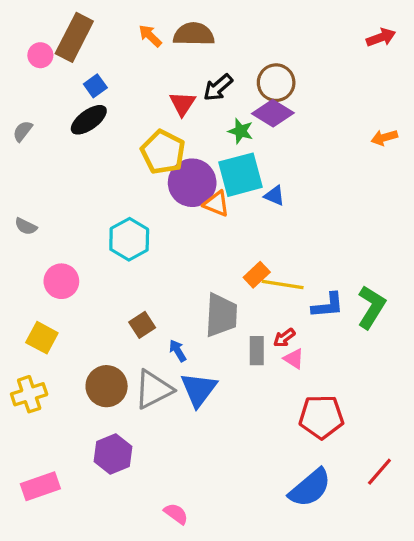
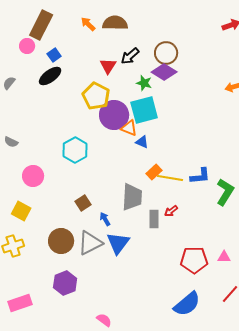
pink circle: (40, 55) -> (27, 46), moved
blue triangle: (274, 196) -> (142, 142), moved
blue L-shape: (328, 305) -> (200, 176), moved
pink triangle: (294, 359) -> (224, 257), moved, turned -32

